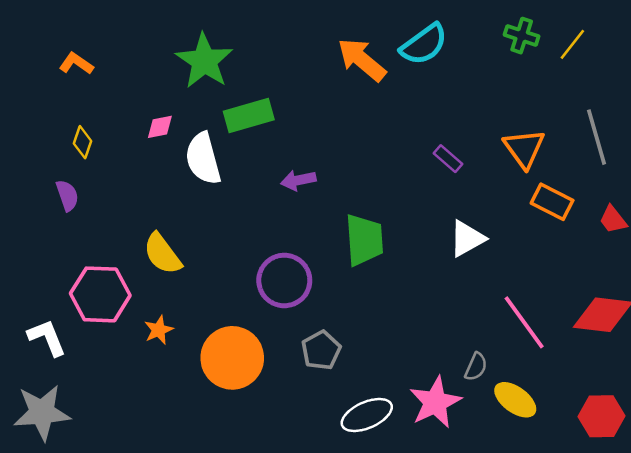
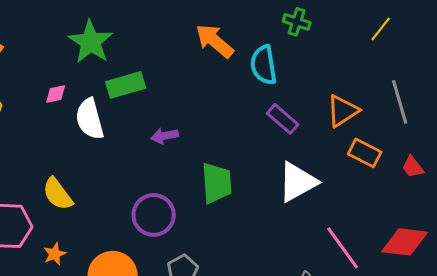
green cross: (522, 36) -> (297, 22), moved
cyan semicircle: (424, 44) -> (264, 65), moved, turned 117
orange triangle: (524, 148) -> (343, 111), turned 33
purple rectangle: (448, 159) -> (283, 119), size x1.4
white triangle: (467, 239) -> (298, 182), size x1.4

